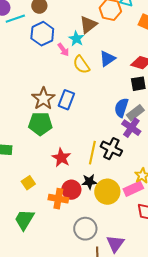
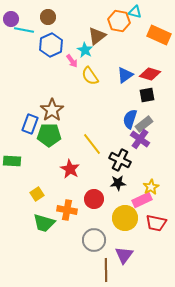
cyan line: (15, 19) -> (24, 30), turned 30
blue triangle: (107, 59) -> (125, 75), moved
blue rectangle: (66, 100) -> (30, 124), moved
yellow line: (92, 153) -> (92, 144), moved, turned -50
black star: (89, 182) -> (118, 183), moved
red circle: (71, 190) -> (94, 199), moved
yellow circle: (107, 192) -> (125, 218), moved
green trapezoid: (24, 220) -> (44, 223), moved, turned -105

